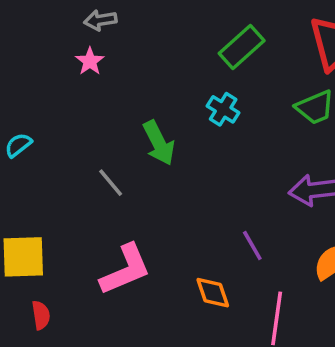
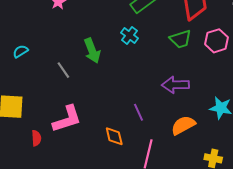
cyan semicircle: (18, 145) -> (20, 51), moved
red semicircle: (41, 315) -> (36, 138), moved

